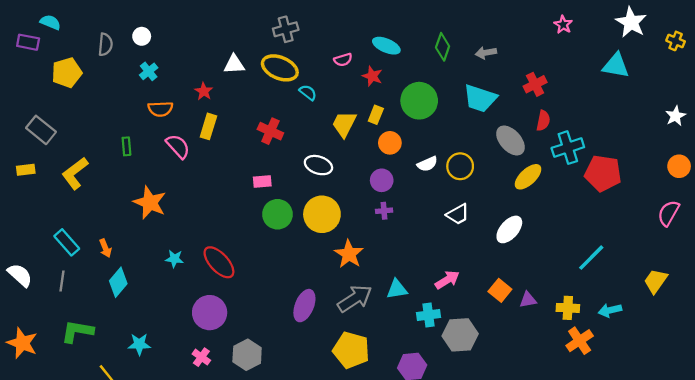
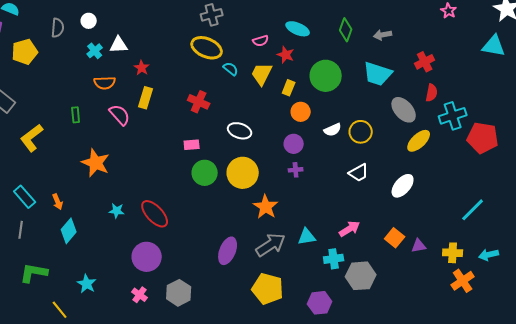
white triangle: (234, 64) -> (119, 45), moved
yellow trapezoid: (344, 124) -> (262, 74), moved
cyan star: (139, 344) -> (87, 284), turned 30

